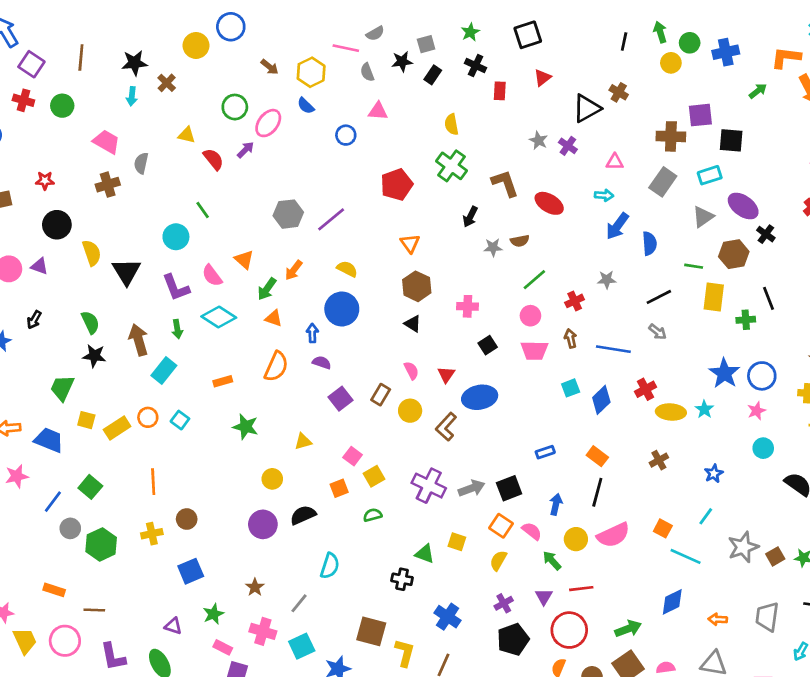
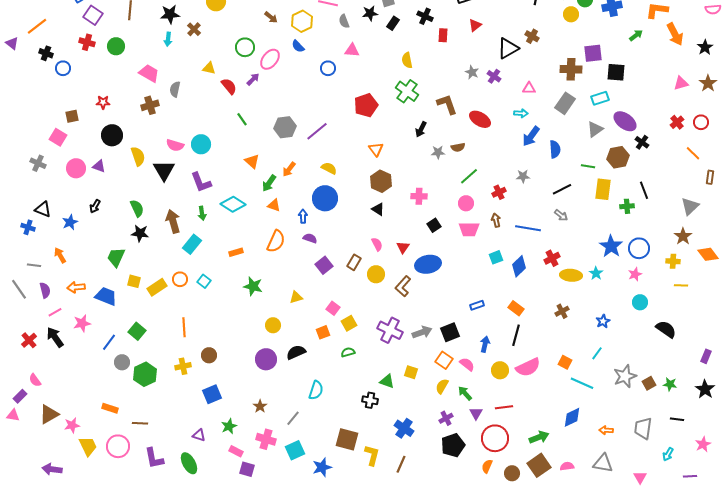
green line: (203, 210) -> (242, 119), moved
pink semicircle: (212, 276) -> (175, 145), moved, turned -36
green arrow: (552, 560) -> (465, 393), moved

